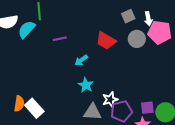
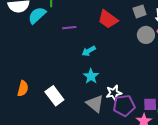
red trapezoid: (106, 41) -> (108, 19), moved
white rectangle: (34, 108) -> (54, 96), moved
gray triangle: (92, 112) -> (95, 104), turned 30

